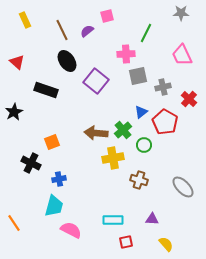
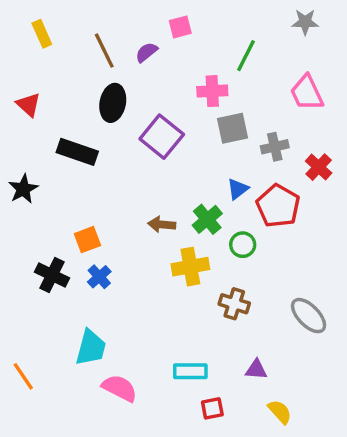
black ellipse: (67, 61) -> (113, 103), turned 45
brown arrow: (96, 133) -> (162, 224), size x0.7
blue cross: (59, 179) -> (99, 277), moved, turned -32

